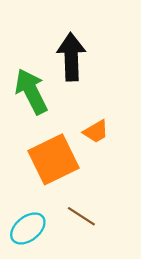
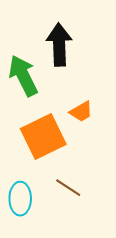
cyan ellipse: (28, 228) -> (20, 199), turned -52

